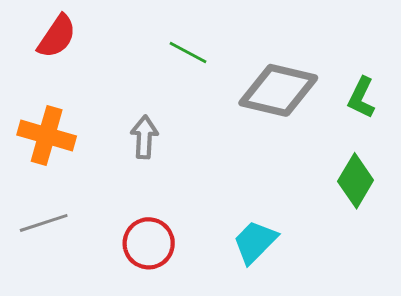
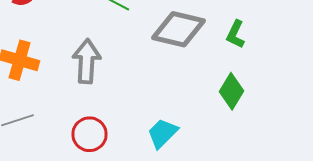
gray arrow: (144, 137) -> (86, 61), size x1.5

